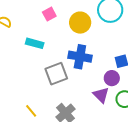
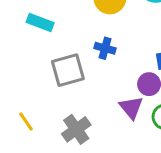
blue cross: (80, 57) -> (105, 48), size x0.6

